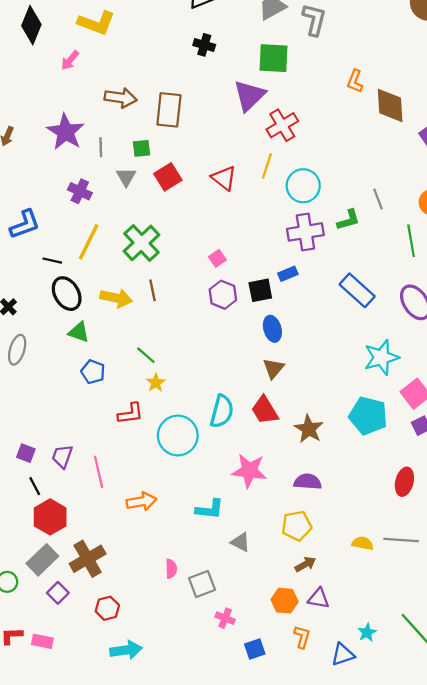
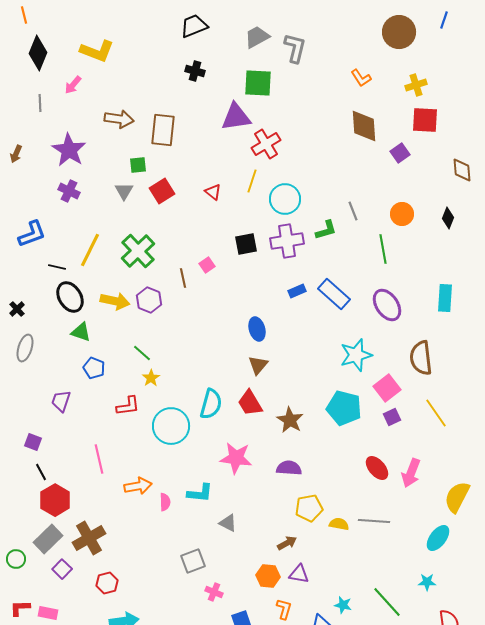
orange L-shape: (355, 81) -> (361, 78), moved, turned -55
purple triangle: (249, 96) -> (236, 117), turned 36
gray line: (101, 147) -> (40, 103), moved
red triangle: (224, 178) -> (213, 192), size x0.7
purple cross: (80, 191) -> (69, 191), moved
blue rectangle: (288, 274) -> (297, 291), moved
brown line: (152, 290) -> (183, 278), moved
black square: (260, 290) -> (246, 244), moved
purple hexagon: (223, 295) -> (149, 300), moved
purple trapezoid: (62, 456) -> (61, 401), moved
red ellipse: (404, 482) -> (377, 468), turned -55
yellow pentagon: (297, 526) -> (309, 508), moved
pink semicircle: (171, 569) -> (165, 502), moved
cyan star: (367, 632) -> (343, 605), turned -30

